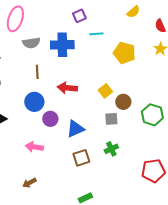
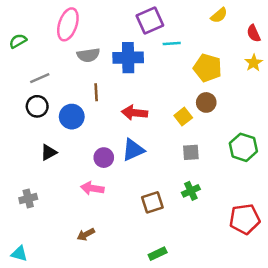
purple square: (79, 16) -> (150, 20), size x1.5
blue circle: (34, 102) -> (72, 117), moved
brown circle: (123, 102) -> (206, 102), moved
purple circle: (50, 119) -> (104, 158), moved
blue triangle: (75, 129) -> (133, 150), moved

